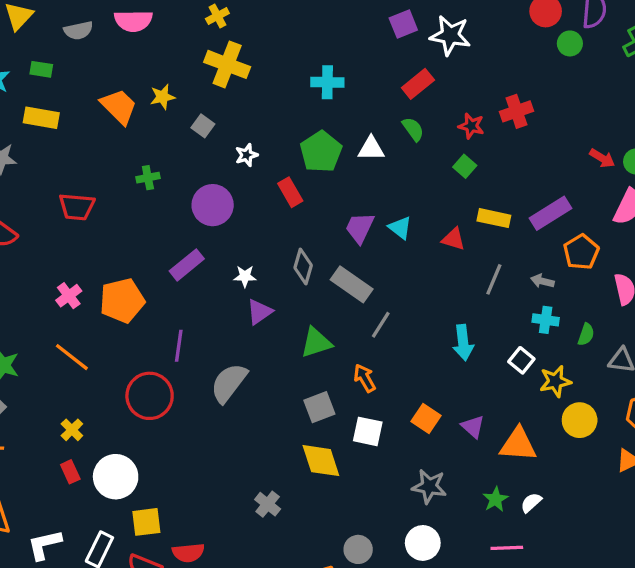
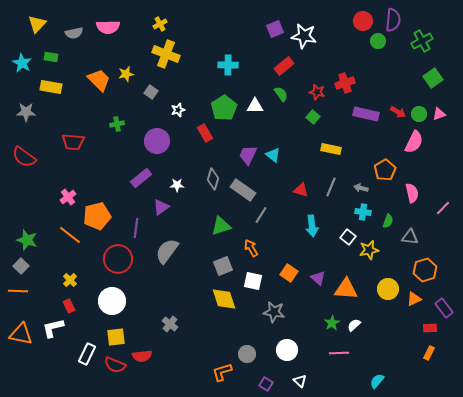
purple rectangle: (550, 213) -> (366, 114), moved, turned 45
red triangle: (453, 239) -> (301, 190), moved
orange pentagon: (122, 300) -> (97, 216), moved
purple triangle: (259, 312) -> (161, 207), moved
yellow circle: (580, 420) -> (388, 289), moved
white circle: (116, 477) -> (112, 301), moved
gray star: (429, 486) -> (274, 312), moved
gray cross: (268, 504) -> (170, 324), moved
white L-shape: (44, 545) -> (53, 328), moved

